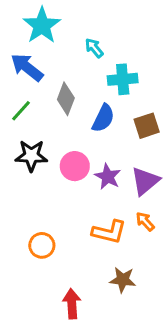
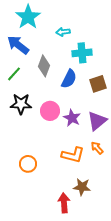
cyan arrow: (94, 48) -> (63, 32), turned -56
red arrow: (72, 304) -> (64, 203), moved

